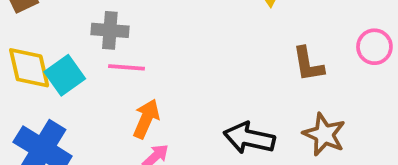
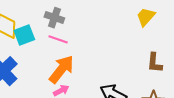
orange arrow: (146, 119) -> (61, 69), size x1.4

